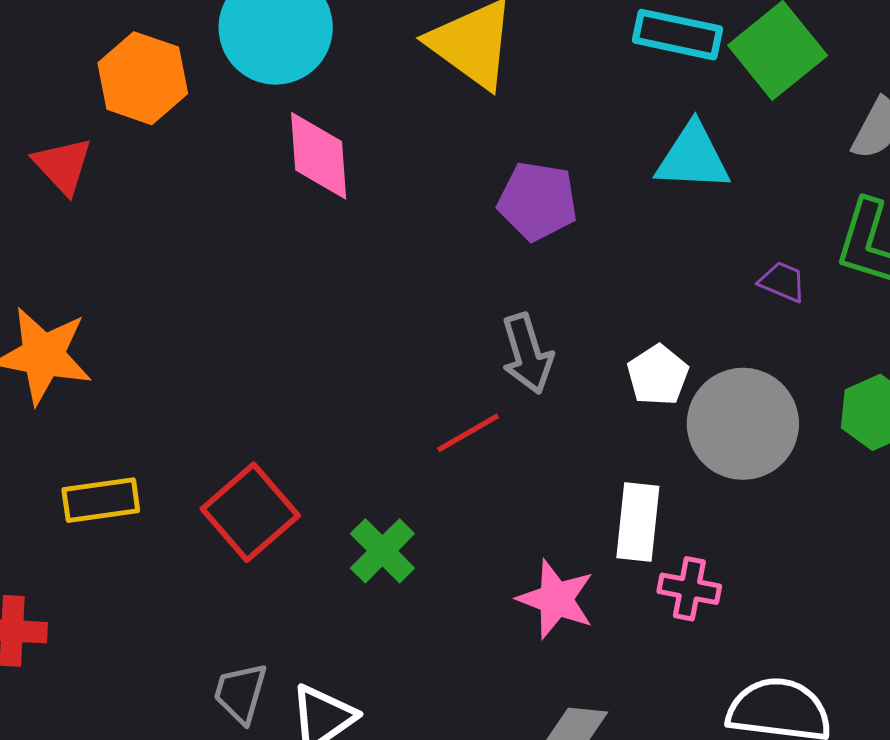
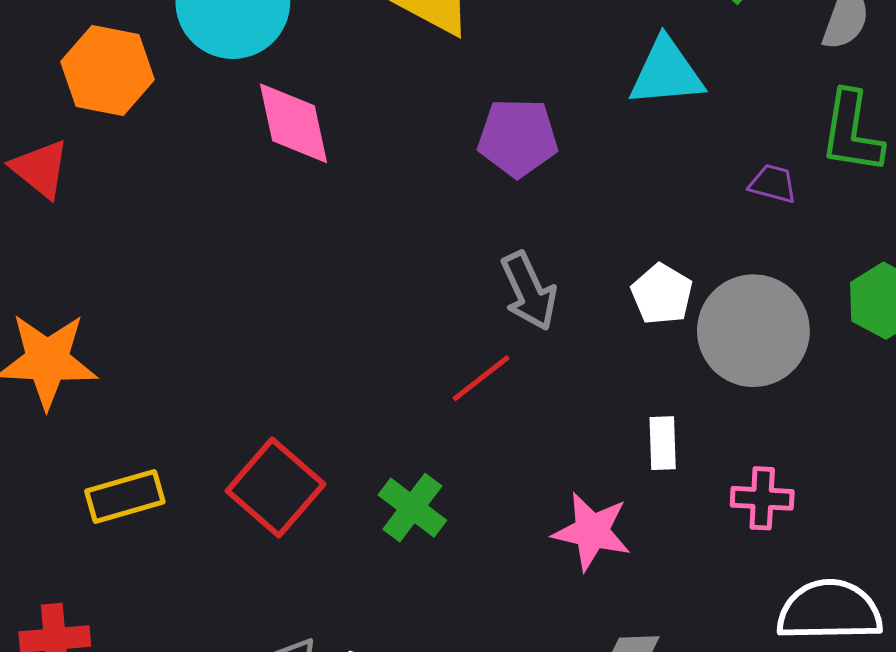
white rectangle: (638, 522) -> (663, 443), size x0.7
pink cross: (689, 589) -> (762, 498), moved

